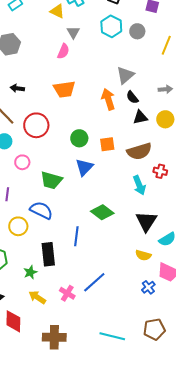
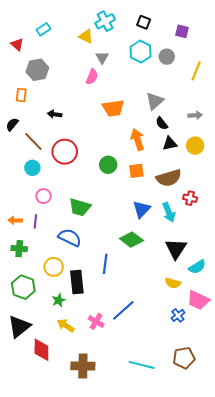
black arrow: (17, 88) -> (55, 114), moved
orange trapezoid: (64, 89) -> (113, 108), moved
orange arrow: (108, 99) -> (137, 140), moved
pink circle: (22, 162) -> (43, 196), moved
blue triangle: (84, 167) -> (142, 209), moved
yellow circle: (18, 226) -> (54, 267), moved

